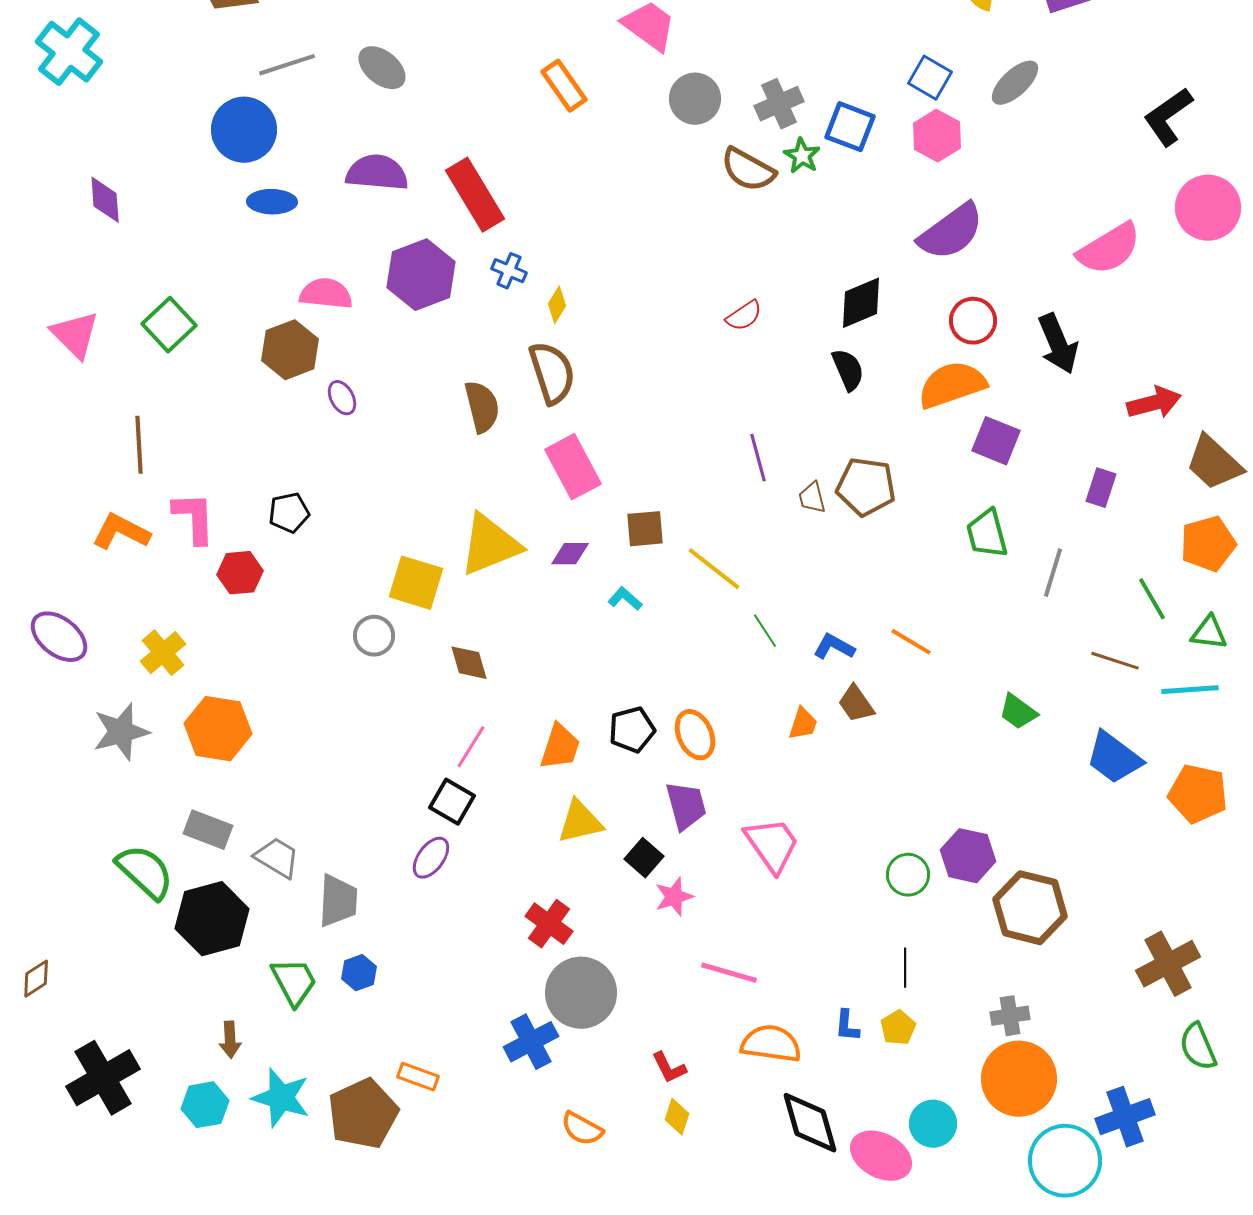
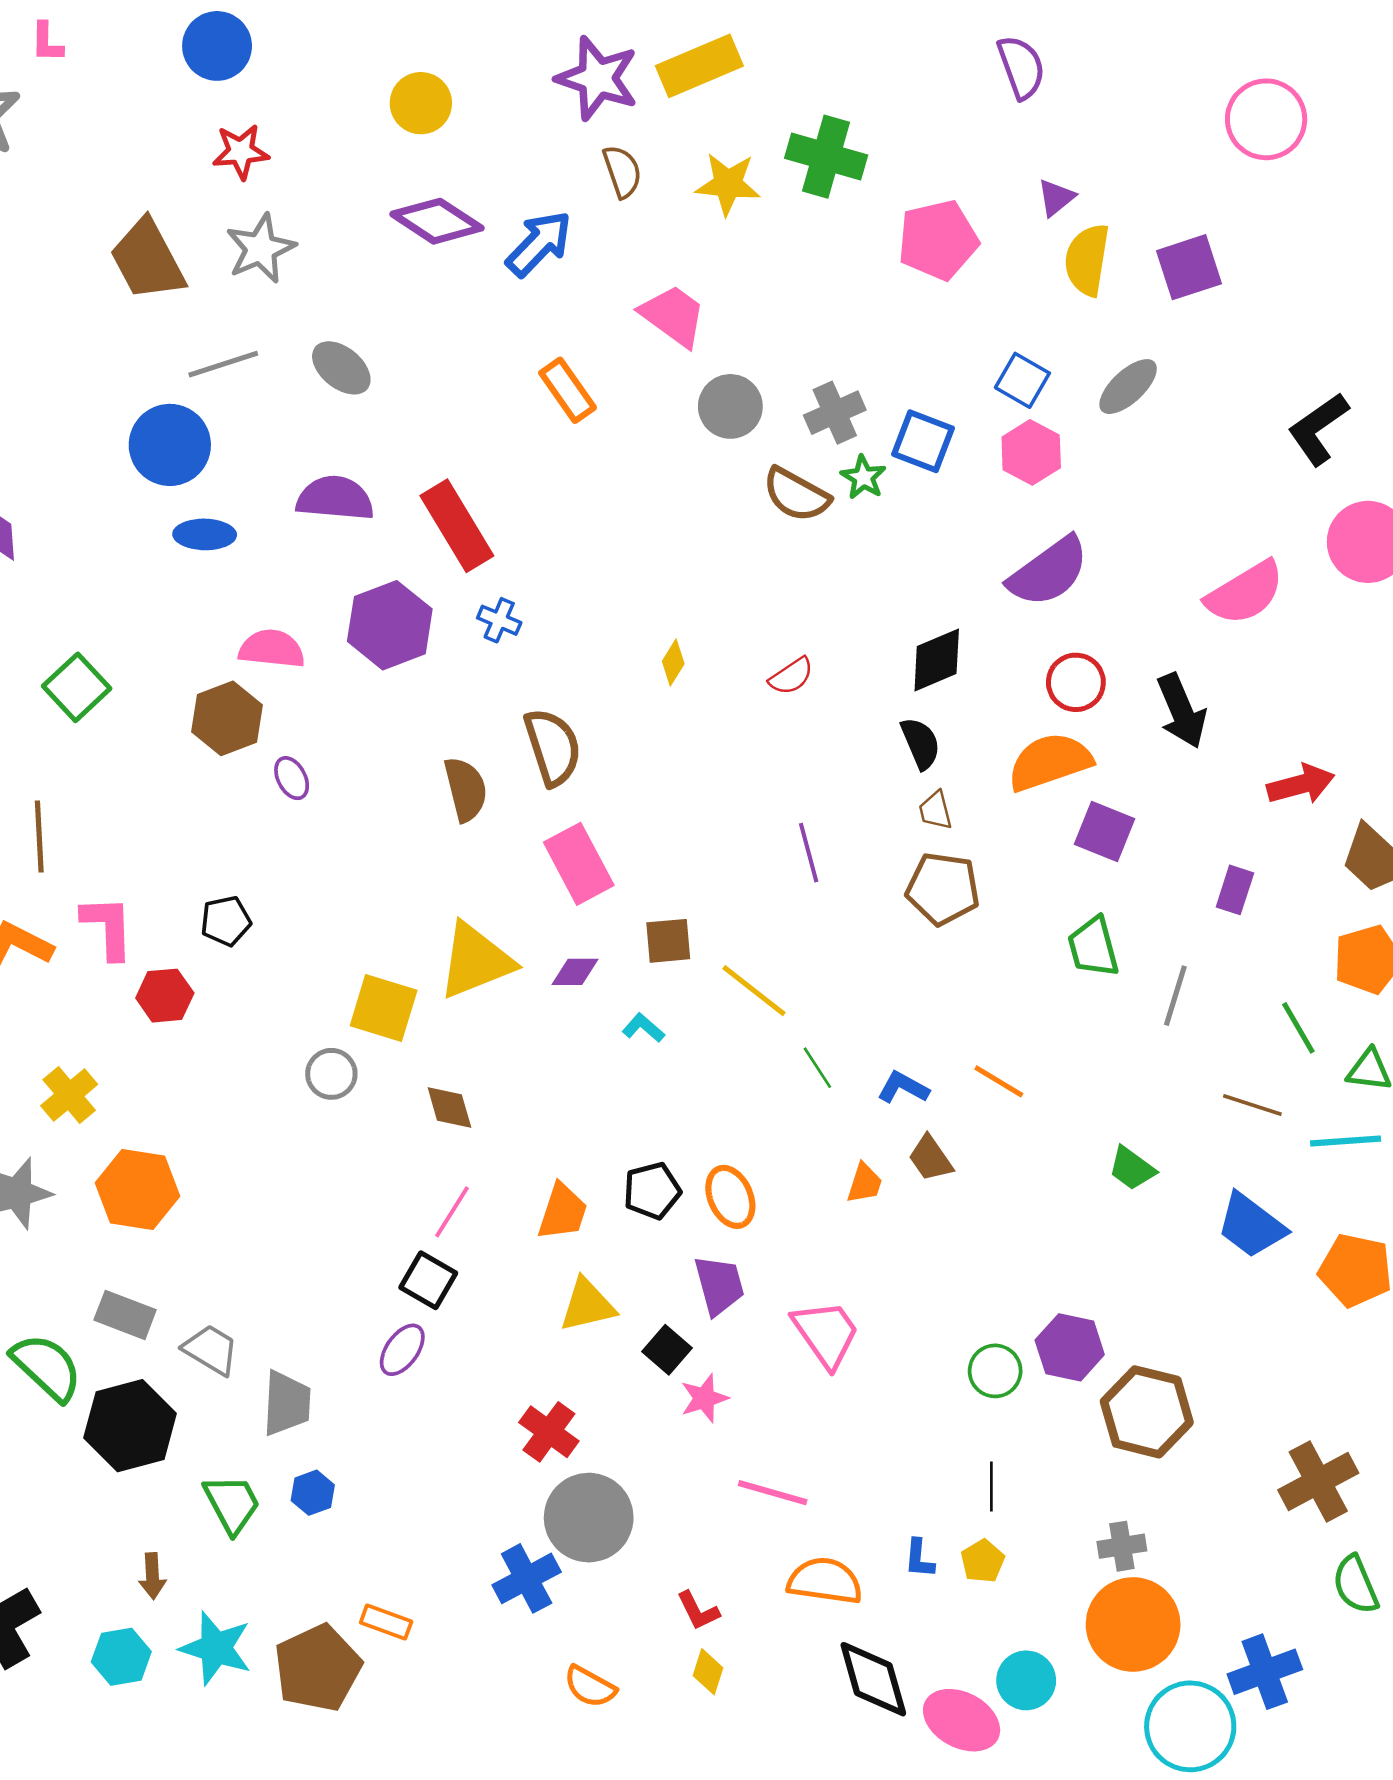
yellow diamond: (557, 305) -> (673, 662), moved
brown trapezoid: (812, 498) -> (935, 810), moved

